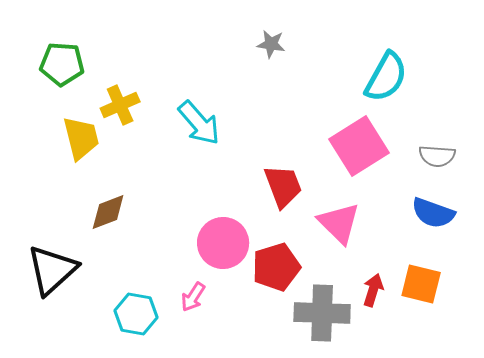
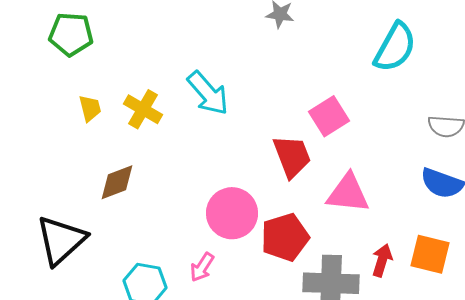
yellow cross: (120, 105) -> (143, 109), moved, turned -36
yellow trapezoid: (81, 138) -> (90, 108), size x0.6
pink square: (359, 146) -> (329, 116), moved, size x0.7
pink triangle: (339, 223) -> (348, 193), turned -39

